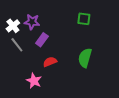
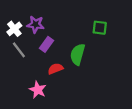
green square: (84, 19) -> (100, 28), moved
green semicircle: (85, 58) -> (78, 54), moved

